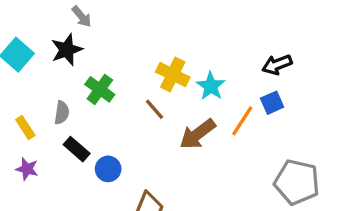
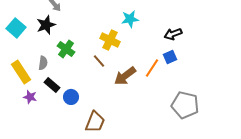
cyan star: (211, 86) -> (130, 19), moved, turned 30
yellow rectangle: (25, 128) -> (21, 72), size x1.6
purple star: (27, 169) -> (30, 97), moved

